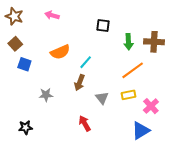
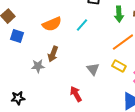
cyan line: (86, 62) -> (82, 25), moved
brown arrow: (80, 83) -> (53, 54), moved
yellow rectangle: (128, 95) -> (119, 66), turned 40

